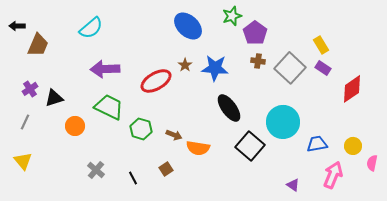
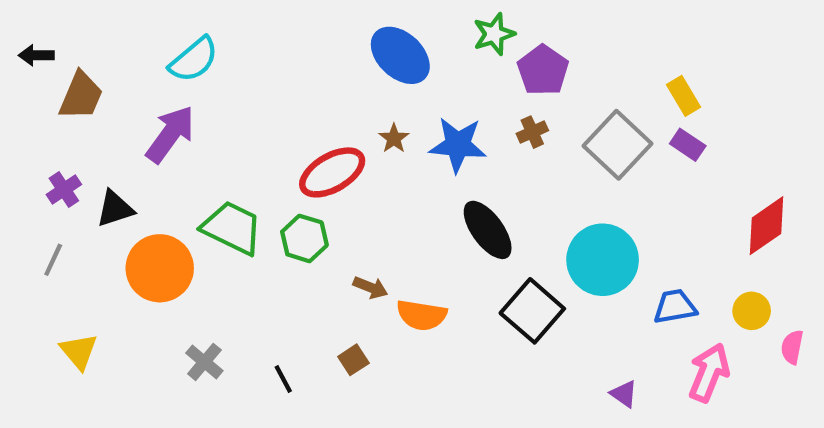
brown cross: (258, 61) -> (532, 132), moved, turned -32
purple arrow: (105, 69) -> (170, 134), moved, turned 128
red diamond: (352, 89) -> (767, 226), moved
orange circle: (75, 126) -> (160, 268), size x1.6
green hexagon: (141, 129) -> (304, 238), moved
yellow triangle: (23, 161) -> (79, 351), moved

